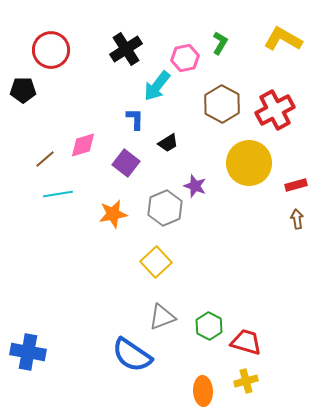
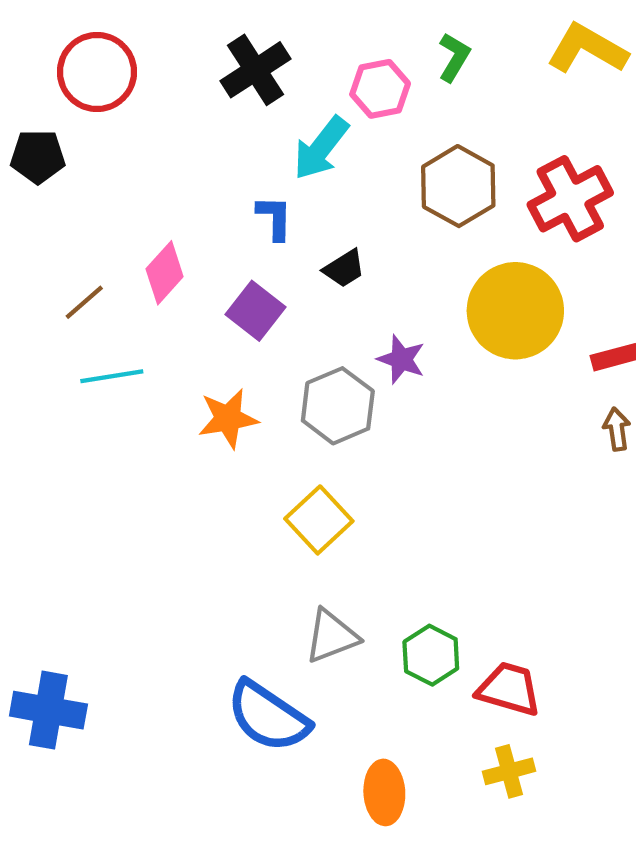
pink diamond: (83, 145) -> (165, 273), turned -32
orange ellipse: (203, 391) -> (384, 792), moved

